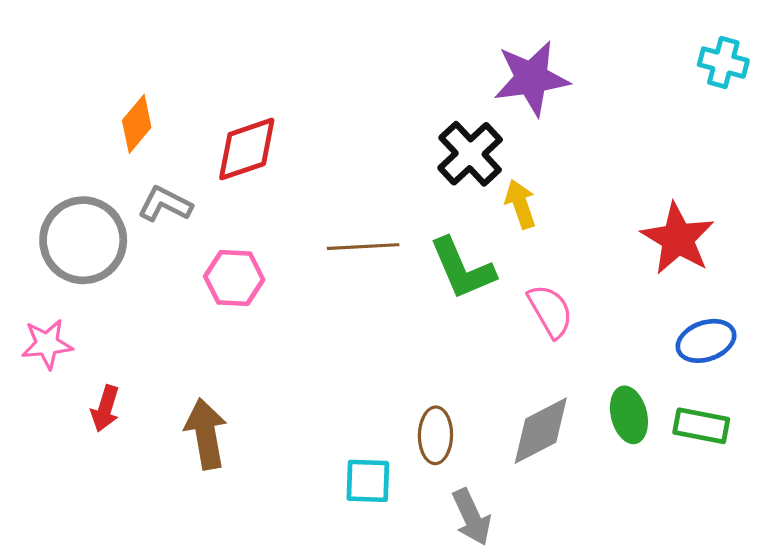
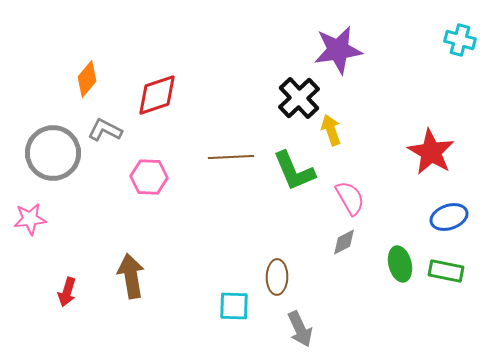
red arrow: (105, 409) -> (67, 292), moved
gray diamond: (541, 431) -> (344, 242), moved, size x0.6

